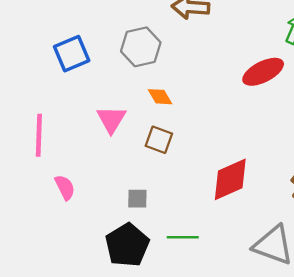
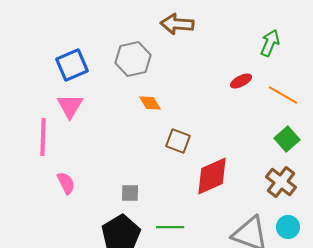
red ellipse: (263, 72) -> (241, 81), size x0.6
pink triangle: (111, 119) -> (70, 106), moved
brown square: (159, 140) -> (178, 141), moved

